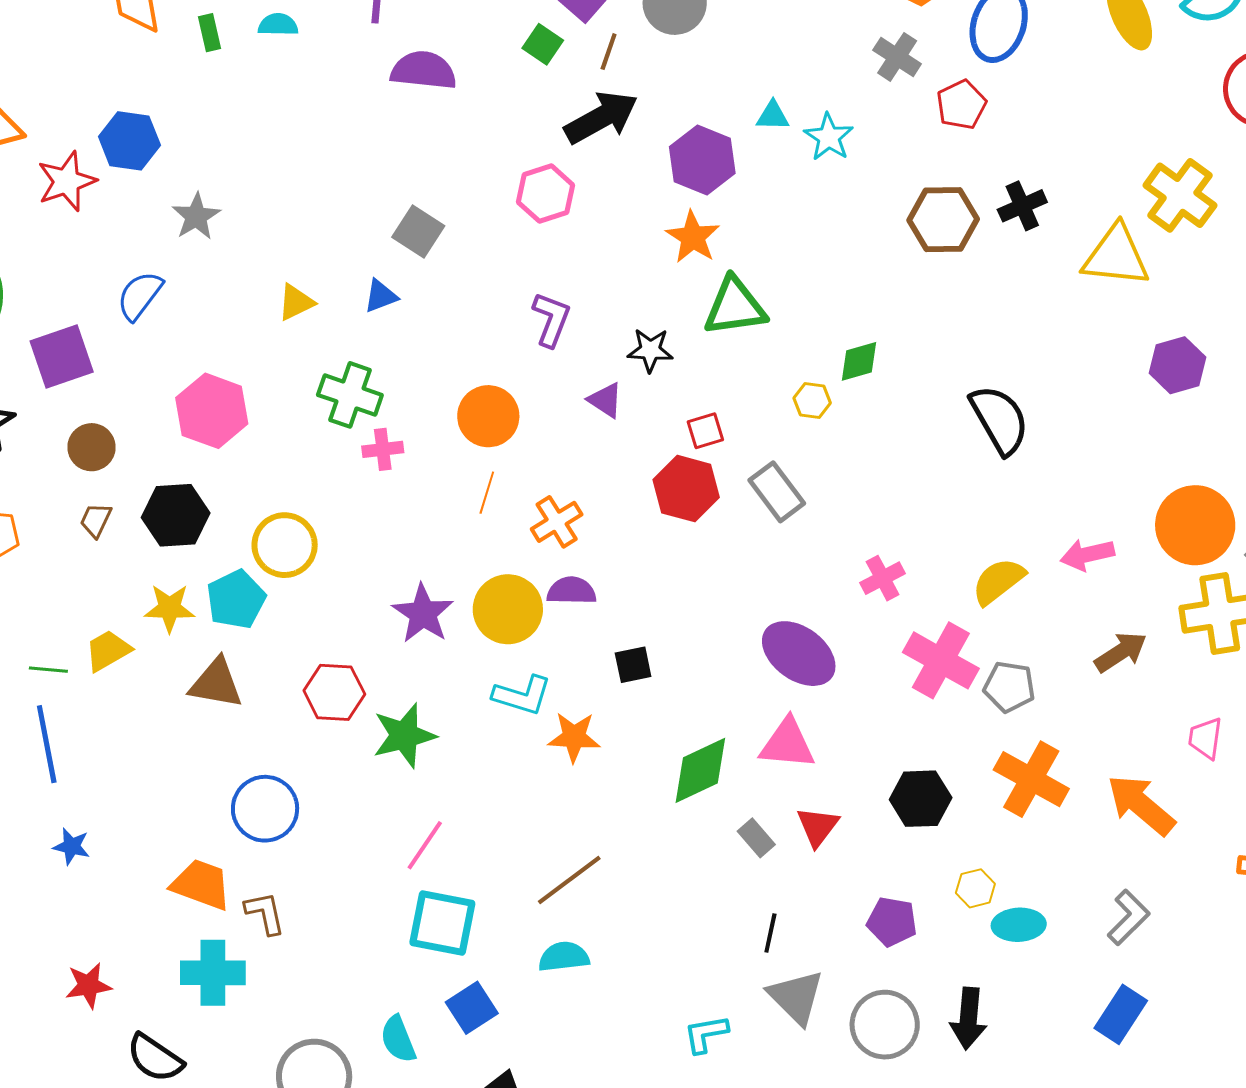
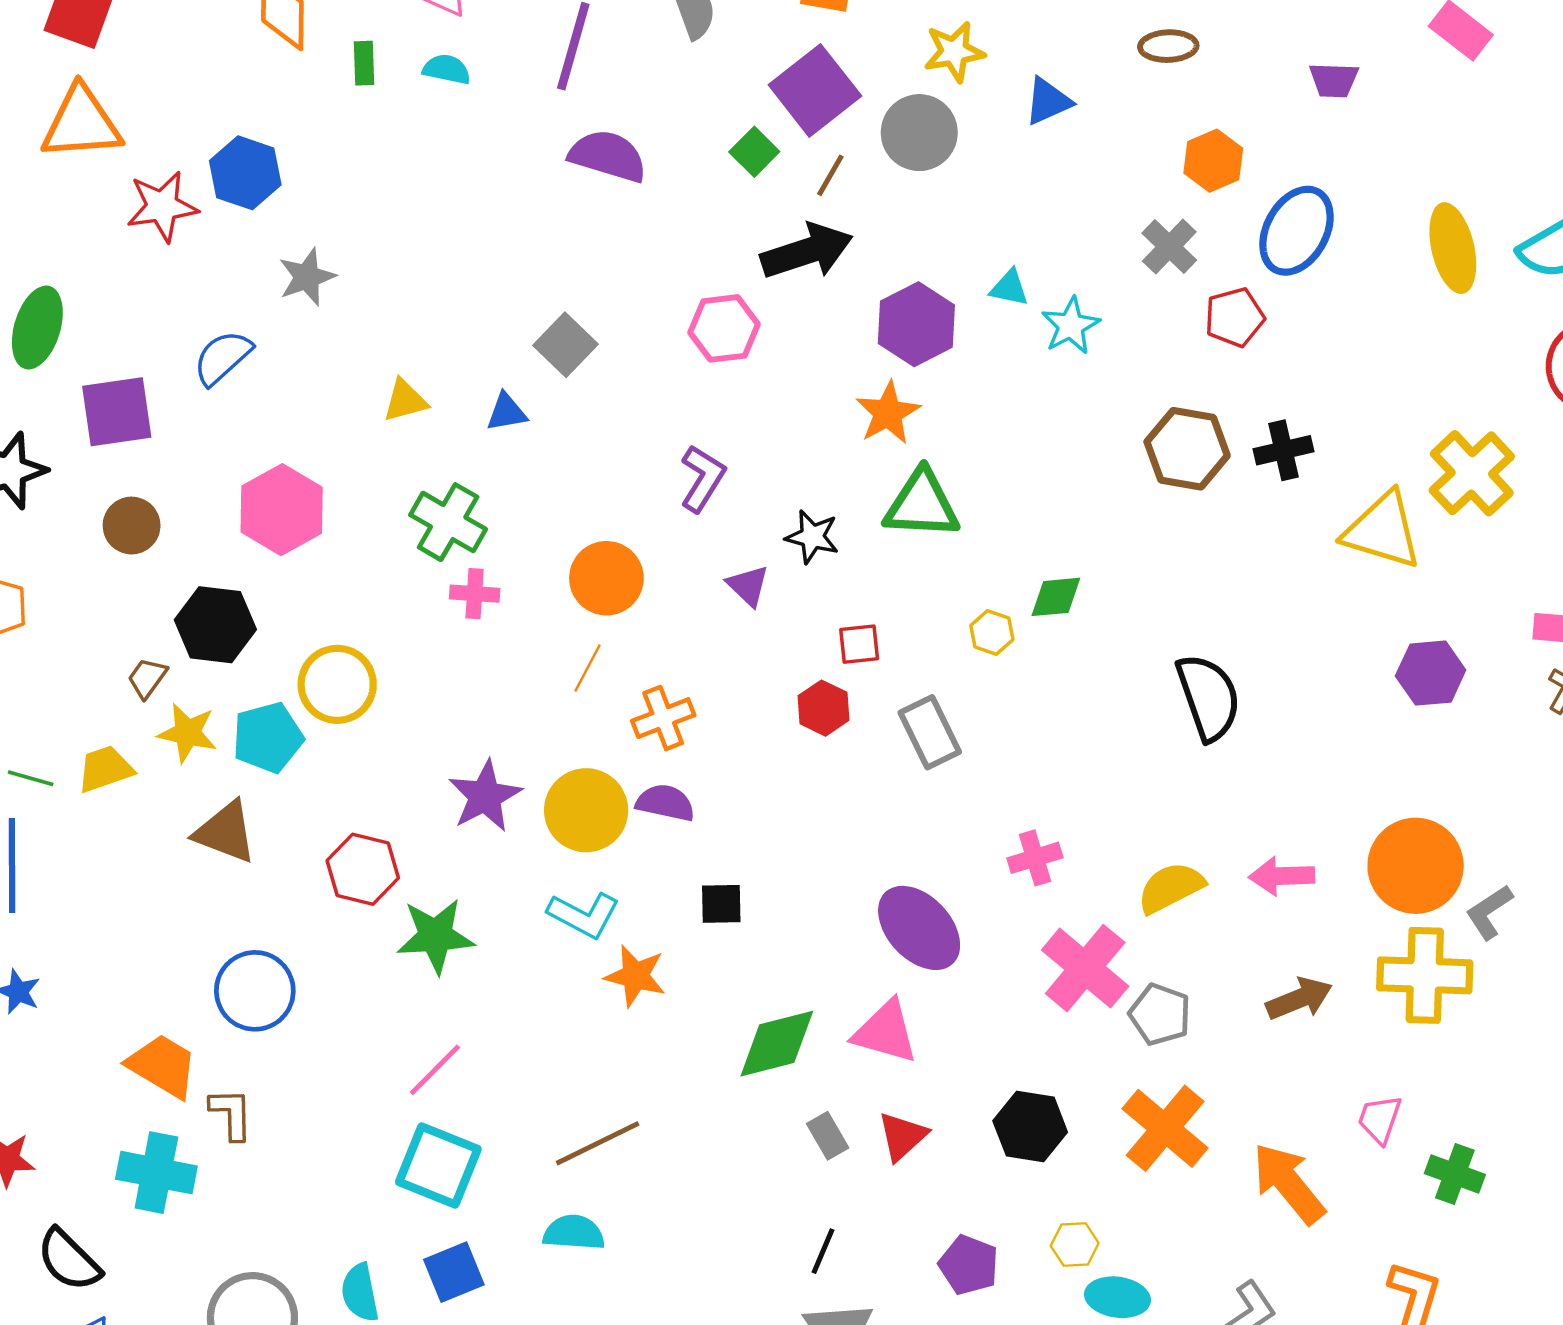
red hexagon: (686, 489) -> (824, 708), size x0.7
brown trapezoid: (96, 520) -> (147, 678), moved

